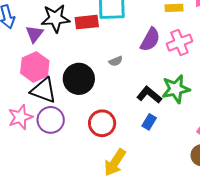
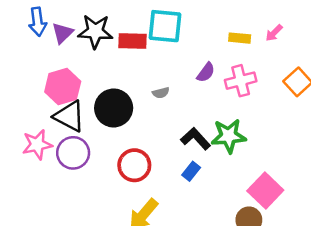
purple triangle: (34, 34) -> (62, 33), moved
purple semicircle: (150, 40) -> (206, 72), size x0.7

